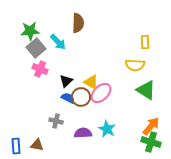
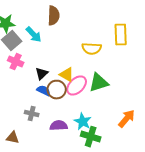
yellow rectangle: (145, 42) -> (121, 35), size x1.5
yellow semicircle: (135, 65) -> (92, 49), moved
green triangle: (146, 90) -> (99, 83), moved, turned -50
green cross: (151, 142) -> (91, 137), moved

